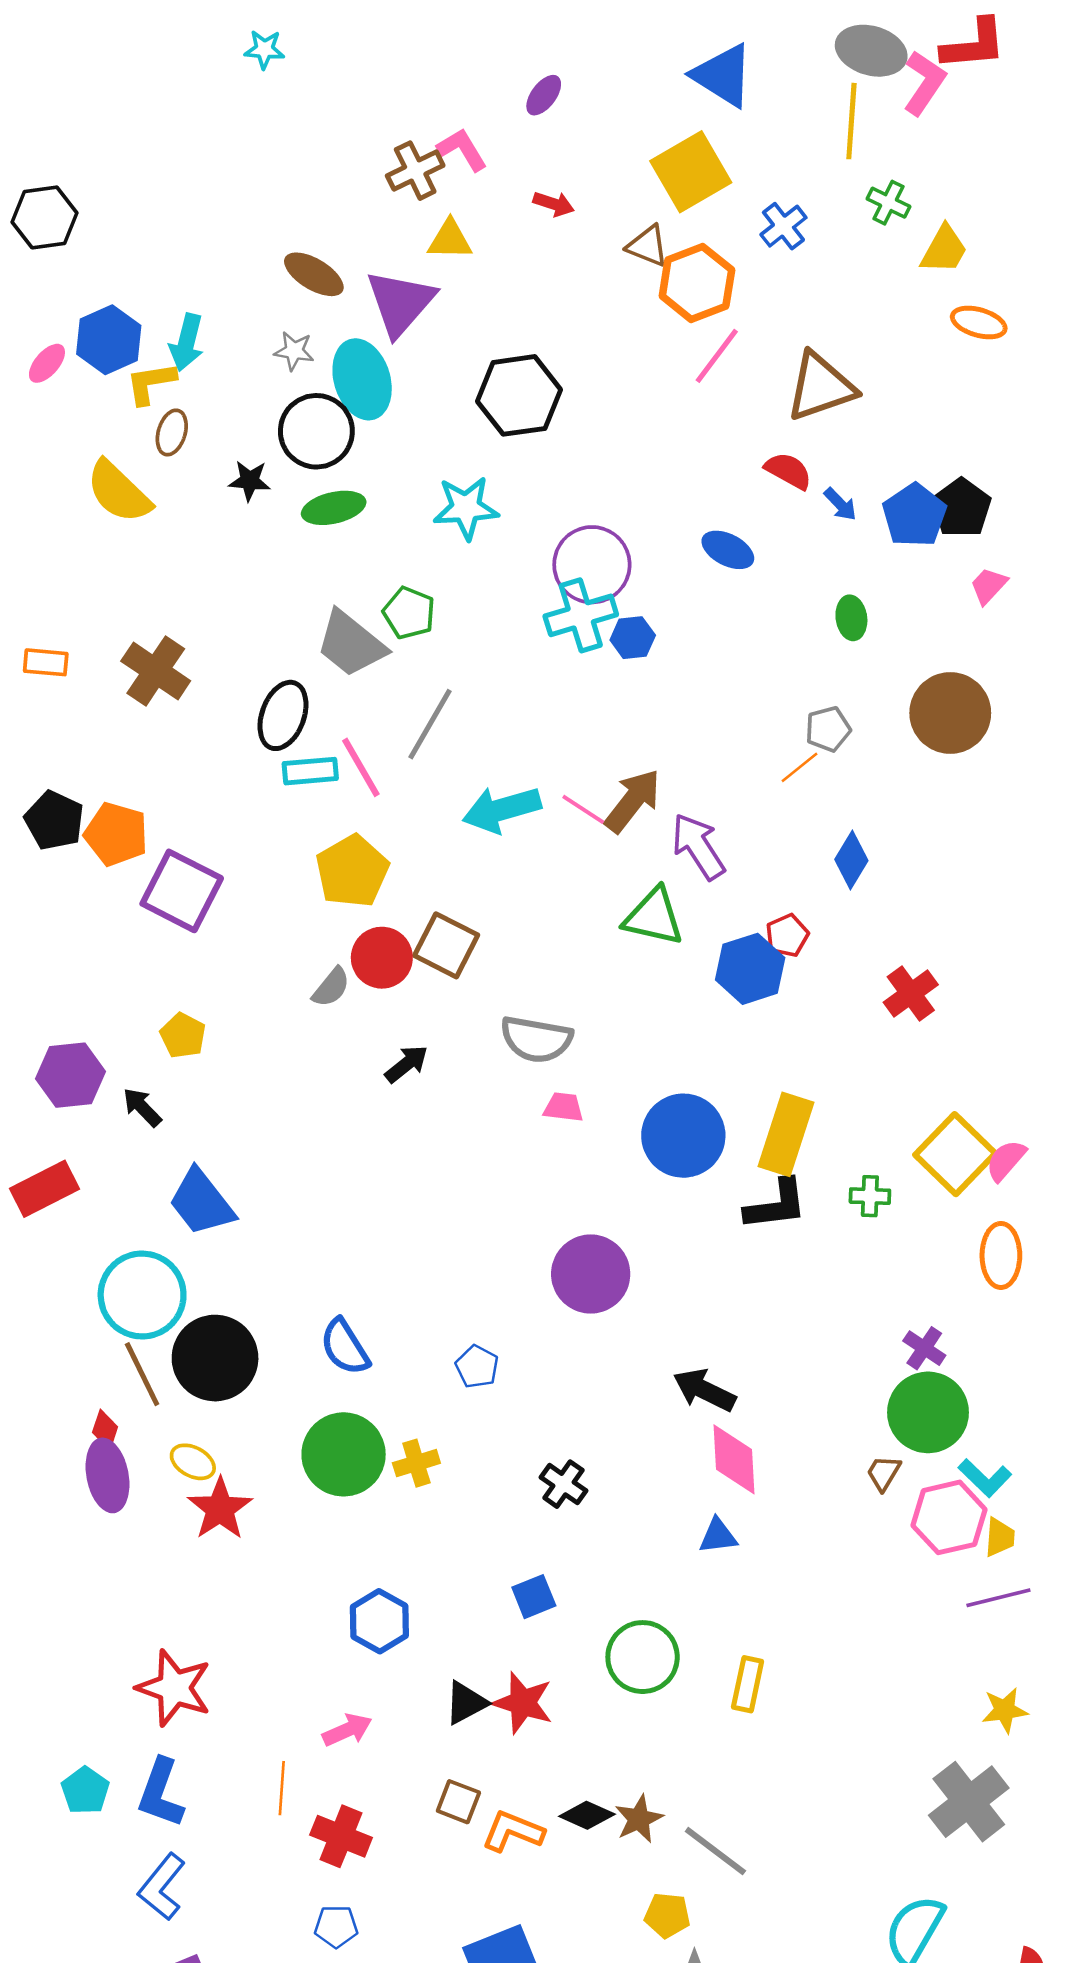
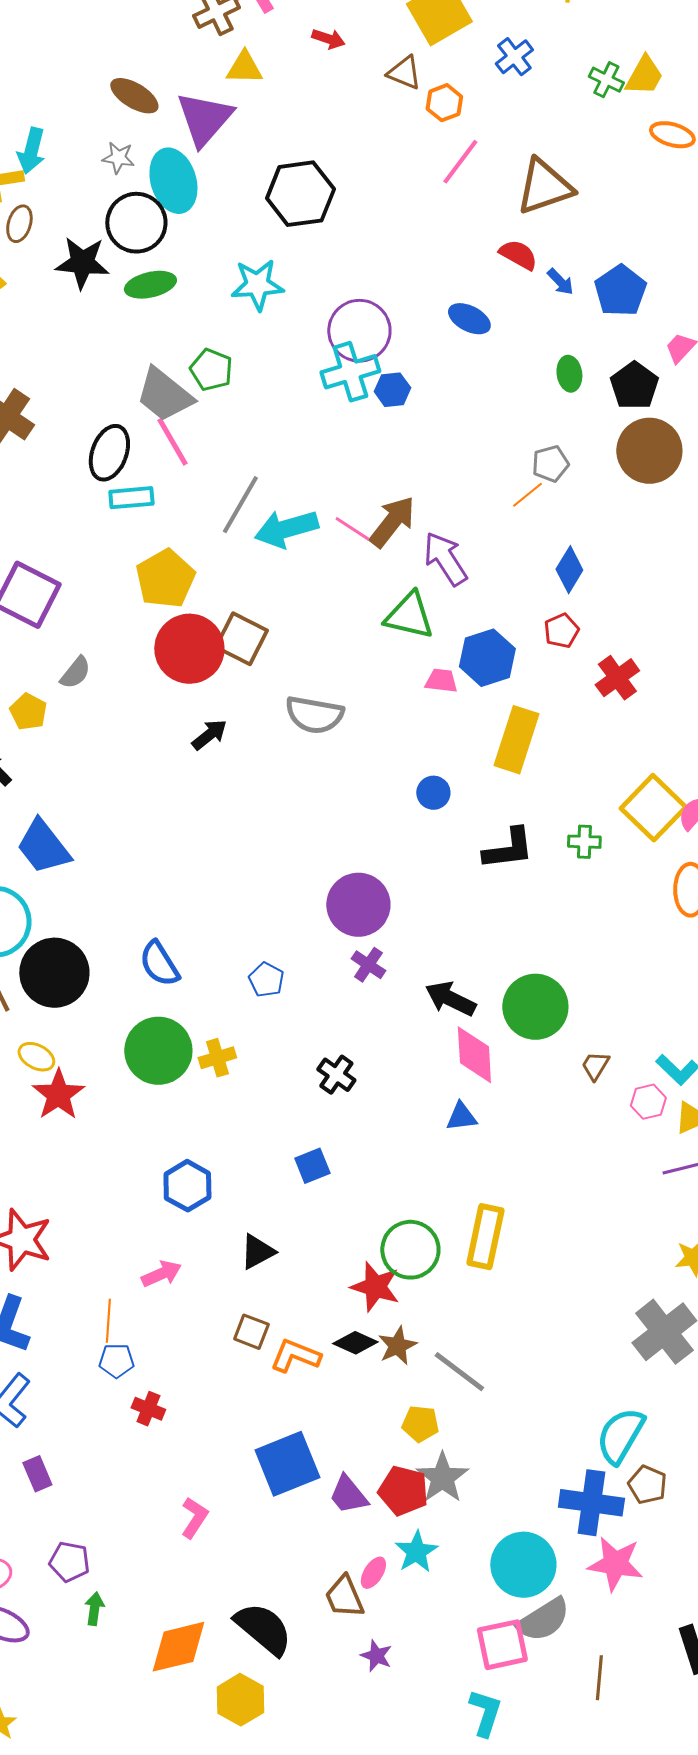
green cross: (888, 203) -> (606, 80), moved
orange hexagon: (697, 283) -> (444, 103), size x0.6
black star: (250, 481) -> (82, 263), size x1.6
black pentagon: (961, 508) -> (634, 386), moved
gray line: (430, 724) -> (240, 505), moved
pink line: (361, 767) -> (172, 442), moved
red pentagon: (787, 935) -> (561, 631), moved
red circle: (382, 958) -> (189, 649), size x1.4
gray semicircle: (331, 987) -> (75, 673), moved
pink trapezoid: (563, 1107) -> (441, 681), moved
yellow rectangle: (786, 1134) -> (516, 740), moved
blue circle: (683, 1136) -> (433, 793), size x0.5
purple cross: (924, 1348) -> (368, 965), moved
green circle: (928, 1412) -> (535, 1007), moved
pink hexagon: (949, 1517) -> (648, 1102), size x0.6
green circle: (643, 1657) -> (410, 1250), moved
yellow rectangle: (748, 1684) -> (485, 1237), size x1.4
red star: (523, 1703) -> (375, 1287), moved
red cross: (341, 1836) -> (148, 1409), moved, size x0.7
blue pentagon: (336, 1926) -> (116, 1361), moved

